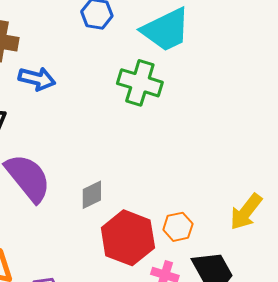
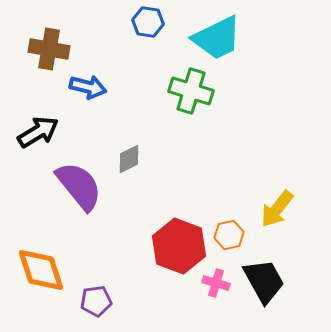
gray diamond: (92, 195) -> (129, 159), moved
yellow arrow: (246, 212) -> (277, 209), moved

